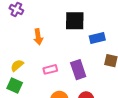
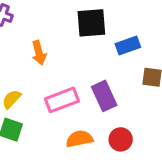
pink rectangle: (50, 69) -> (62, 100), size x1.5

